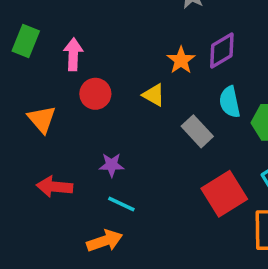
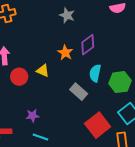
yellow triangle: (154, 95) -> (43, 71), moved
cyan semicircle: (230, 102) -> (95, 73), turned 30

